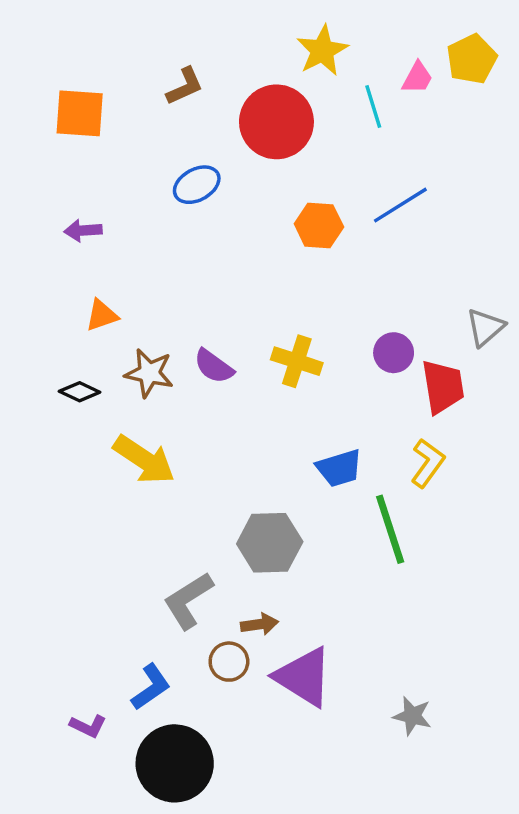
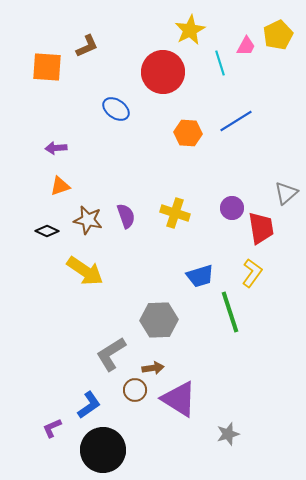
brown L-shape: (185, 86) -> (87, 46), moved
blue ellipse: (197, 185) -> (116, 109), turned 64
purple arrow: (83, 230) -> (56, 148), moved
purple semicircle: (214, 366) -> (126, 216), turned -145
gray star: (412, 716) -> (228, 434), moved, turned -30
purple L-shape: (88, 726) -> (52, 428), turned 130

